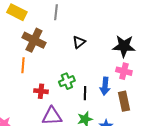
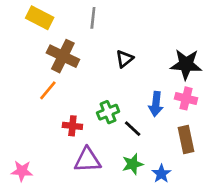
orange line: (23, 65) -> (48, 90), turned 35
blue arrow: (105, 86) -> (156, 104), moved
black line: (85, 93) -> (133, 129), turned -48

